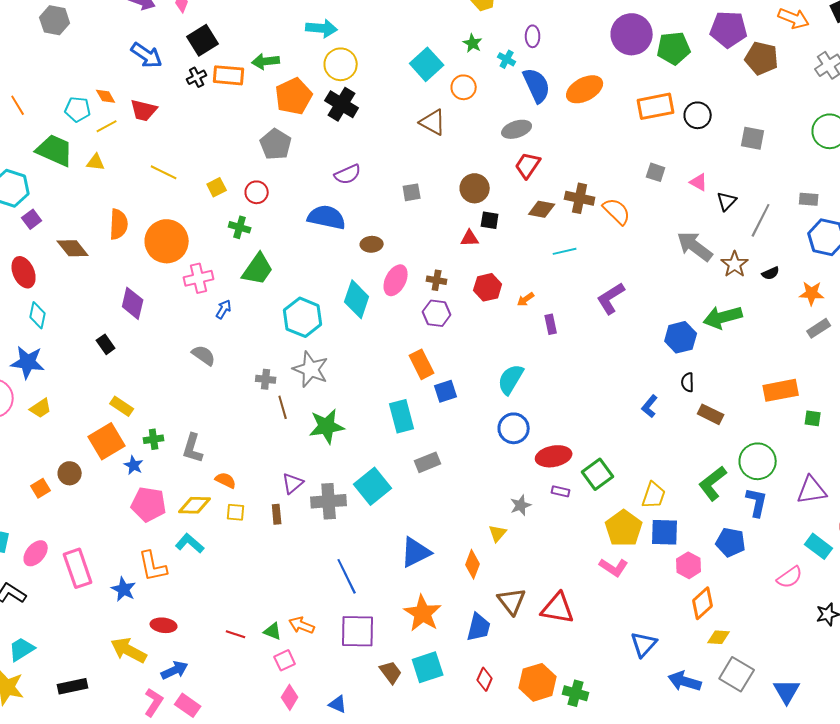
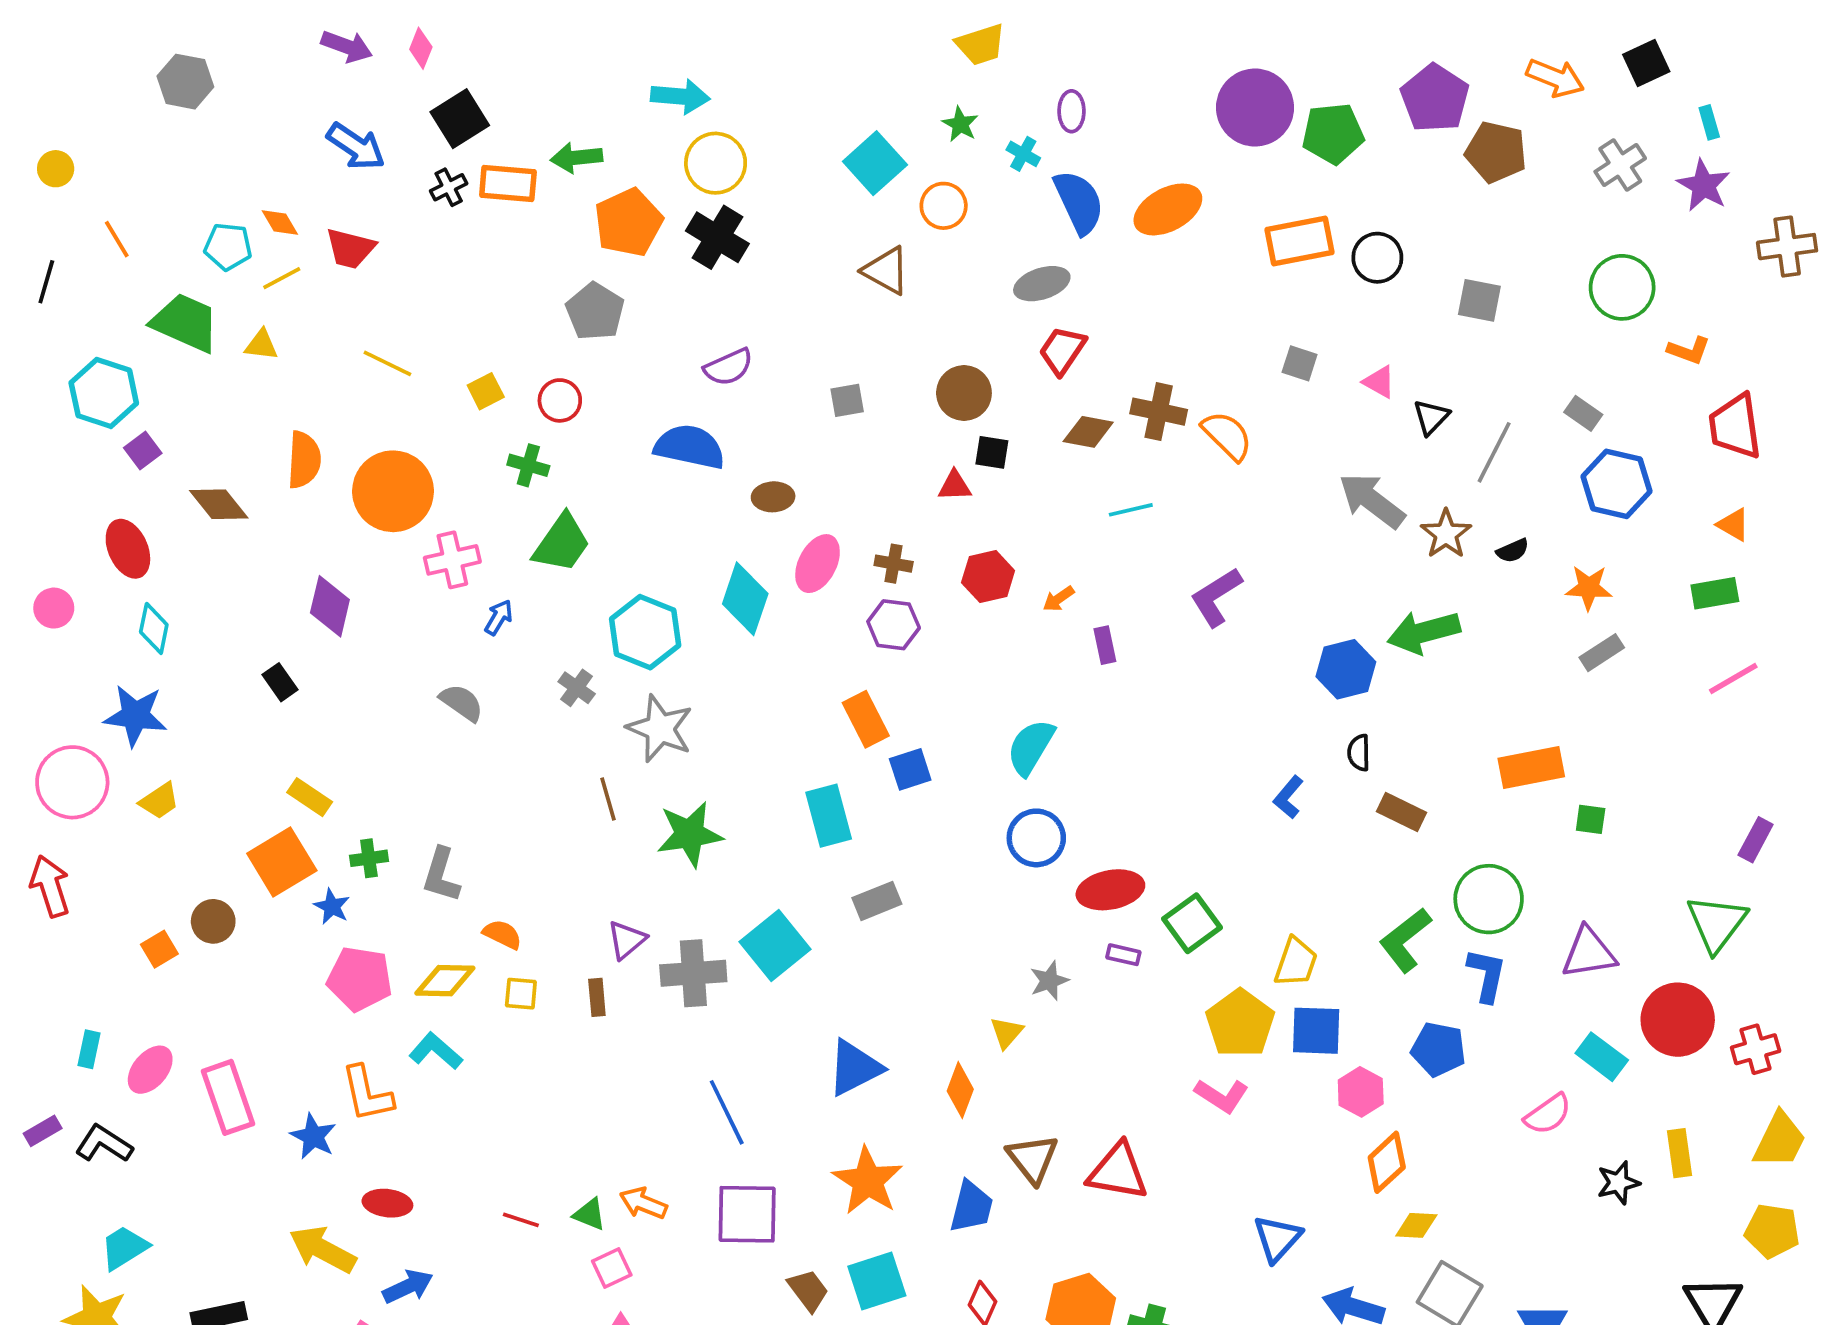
purple pentagon: (729, 29) -> (1435, 98), turned 30
gray rectangle: (809, 199) -> (1583, 413), turned 30
gray cross: (266, 379) -> (577, 688), moved, turned 30

